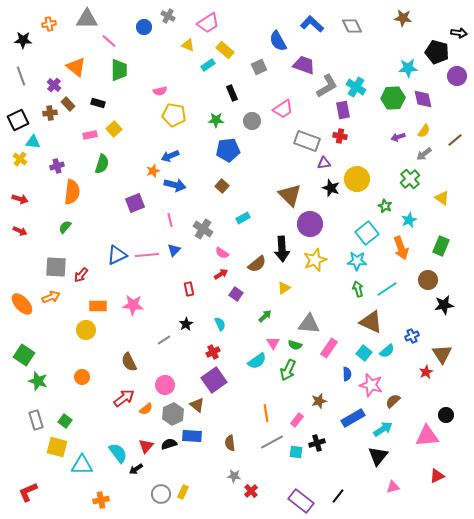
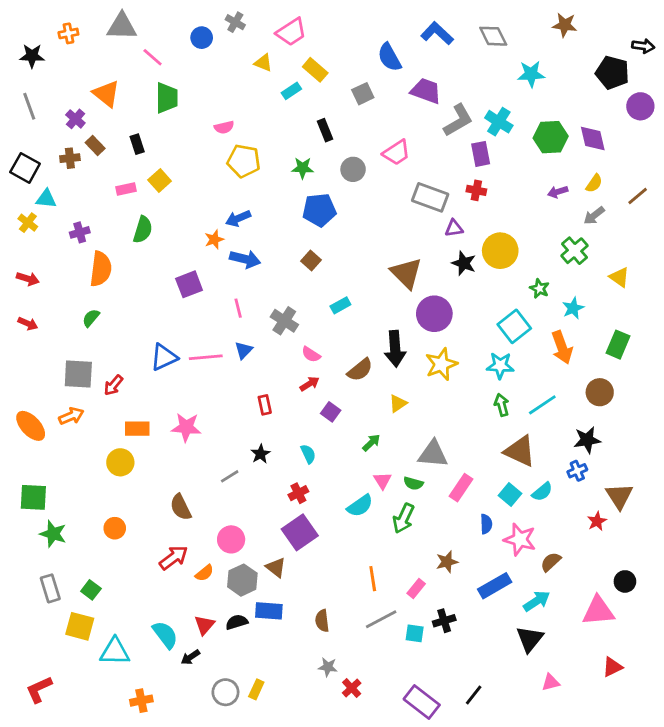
cyan star: (408, 68) -> (531, 74), moved
black rectangle: (98, 103) -> (137, 144), turned 56
black square: (18, 120) -> (25, 168), turned -35
black star: (444, 305) -> (587, 440), moved
green square: (24, 355) -> (33, 497), turned -30

